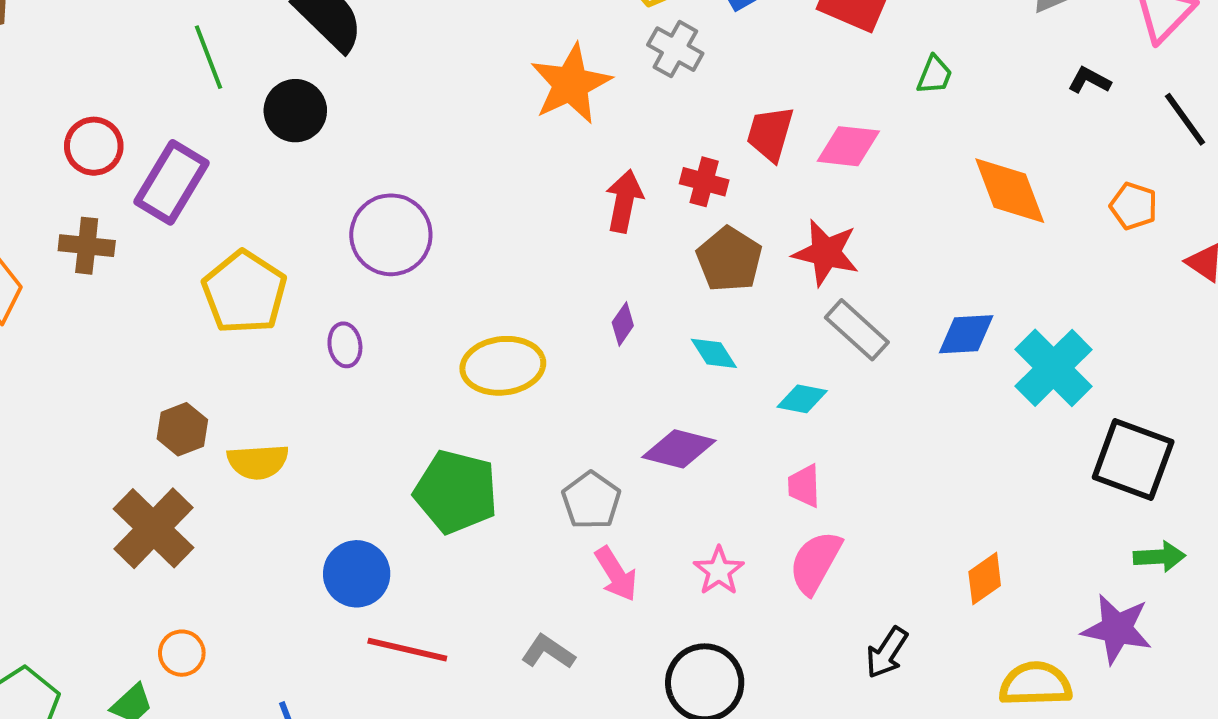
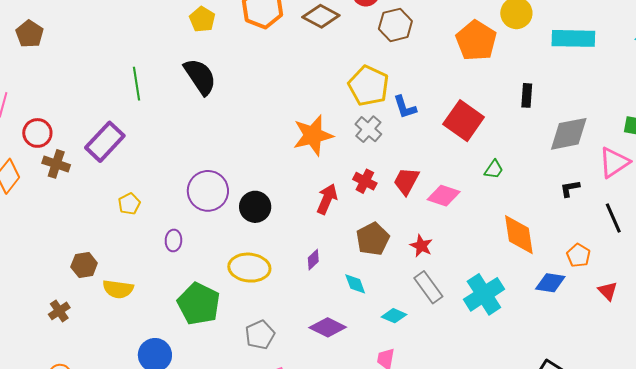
black L-shape: (1089, 80) -> (570, 189), turned -50
black circle: (295, 111) -> (255, 207), moved
red circle: (94, 146) -> (37, 133), moved
red cross: (704, 182) -> (365, 181), moved
red star: (826, 253) -> (421, 246), size x0.7
yellow pentagon: (244, 292) -> (129, 204), size x0.5
blue diamond: (966, 334) -> (550, 283), moved
cyan cross: (1054, 368) -> (484, 294), moved
green pentagon: (456, 492) -> (199, 304), moved
gray pentagon: (591, 500) -> (260, 335), moved
brown cross: (153, 528) -> (59, 311), size x0.5

